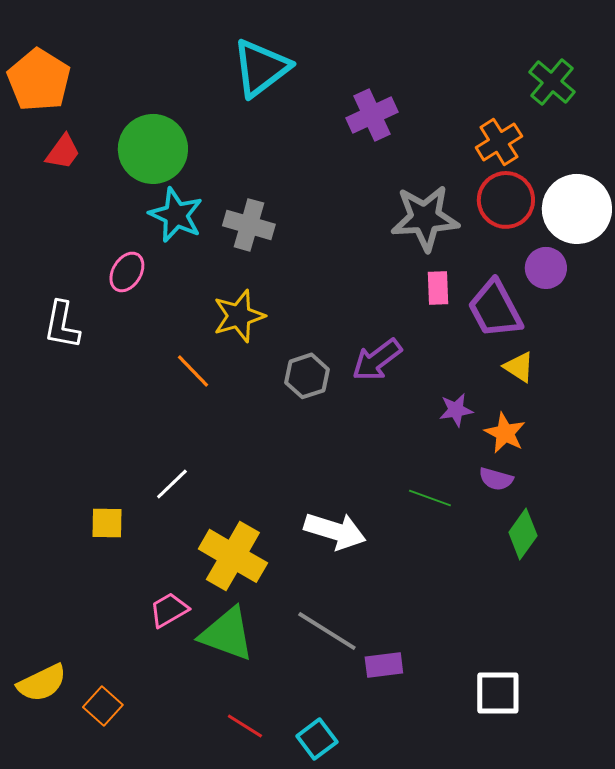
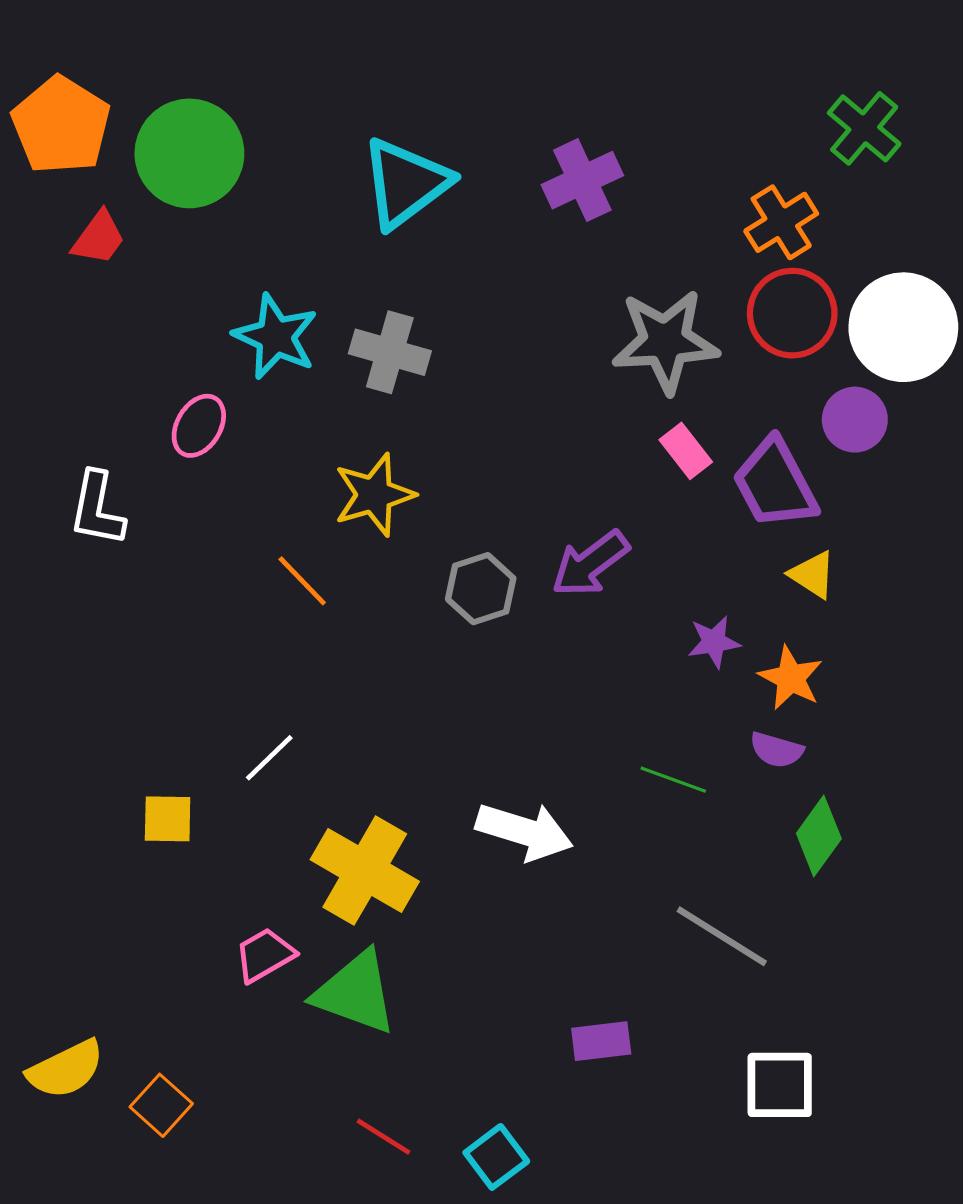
cyan triangle: (261, 68) -> (405, 183), moved
green circle: (153, 149) -> (189, 153), moved
pink rectangle: (438, 288) -> (686, 451), turned -36
gray line: (327, 631) -> (722, 936), moved

